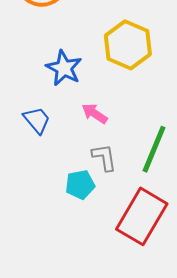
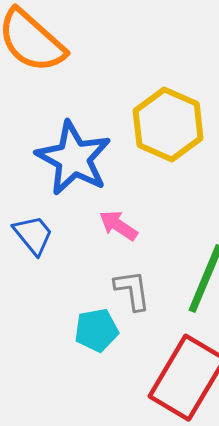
blue star: (64, 68) -> (74, 158), size x1.4

